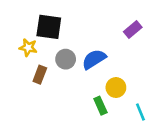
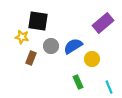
purple rectangle: (133, 29) -> (103, 23), size x1.5
yellow circle: (116, 88) -> (92, 59), moved

